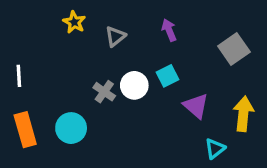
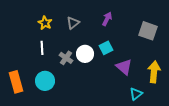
yellow star: (74, 22) -> (45, 23), moved
purple arrow: (169, 30) -> (107, 19), turned 48
gray square: (234, 49) -> (148, 31), turned -36
white line: (19, 76) -> (42, 48), moved

